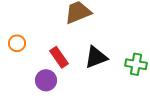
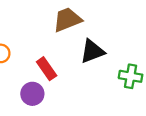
black triangle: (96, 57) -> (92, 51), moved

